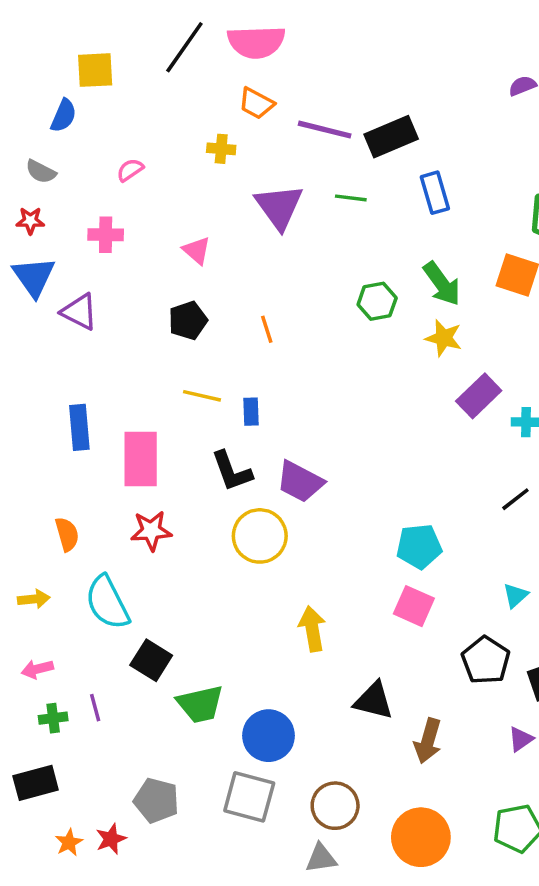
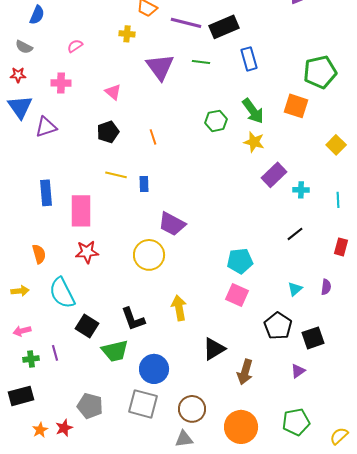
purple triangle: (79, 312) -> (46, 127), turned -45
black L-shape: (232, 471) -> (133, 319), moved
black triangle: (374, 701) -> (214, 349), turned -45

